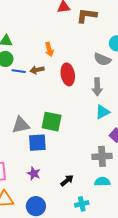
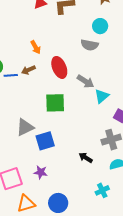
gray arrow: (97, 87) -> (85, 81), moved, turned -42
green square: (52, 122) -> (55, 103), moved
purple star: (34, 173) -> (41, 172), moved
black arrow: (67, 180) -> (86, 158), moved, turned -96

